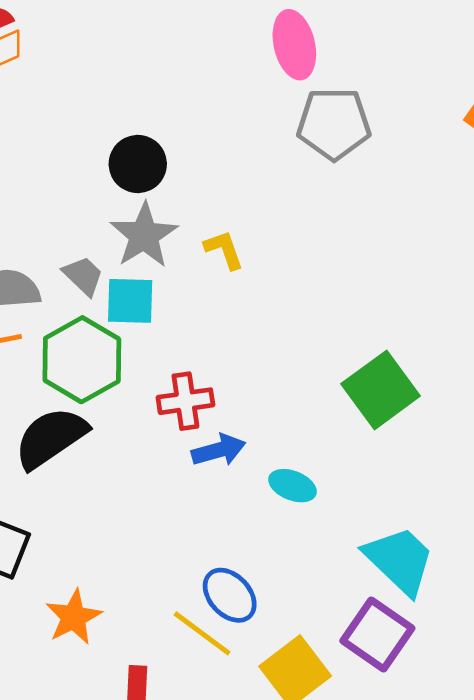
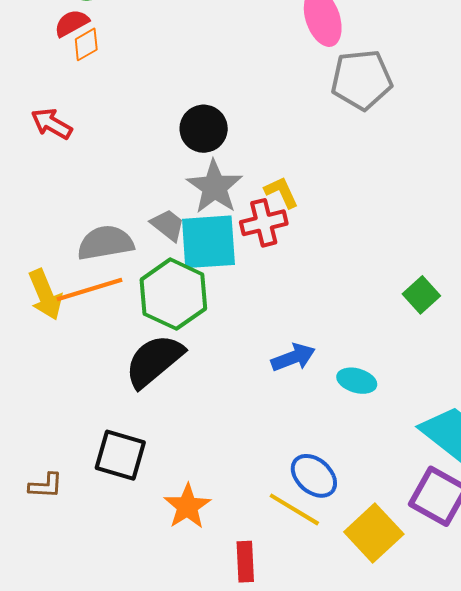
cyan square: (130, 301) -> (208, 242), size x1.4
green square: (381, 390) -> (421, 295), size x0.6
red cross: (185, 401) -> (264, 223), moved

